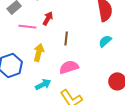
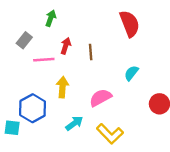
brown line: (66, 38) -> (91, 52), moved
cyan semicircle: (105, 41) -> (131, 73), moved

